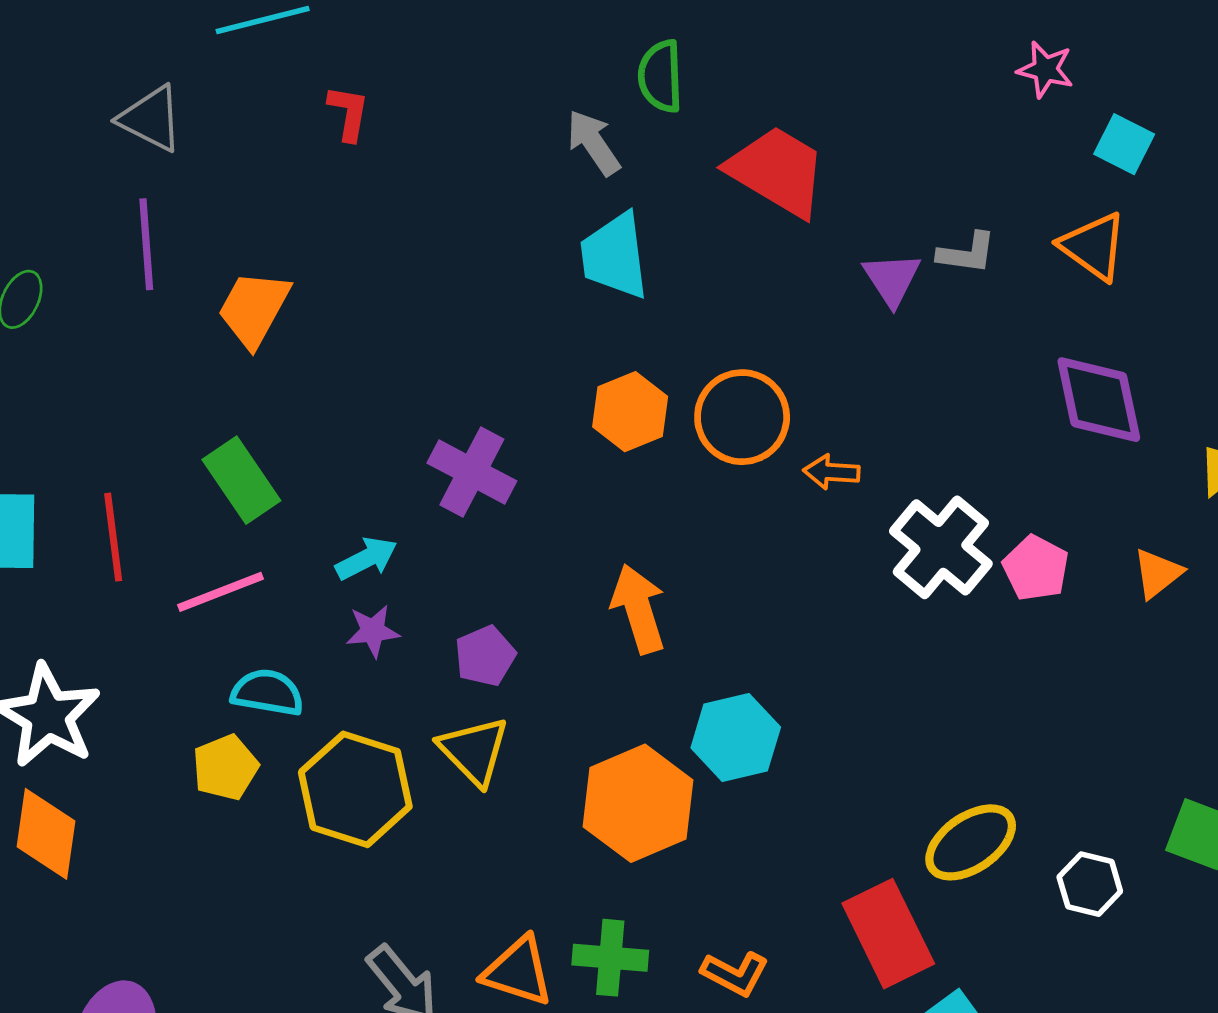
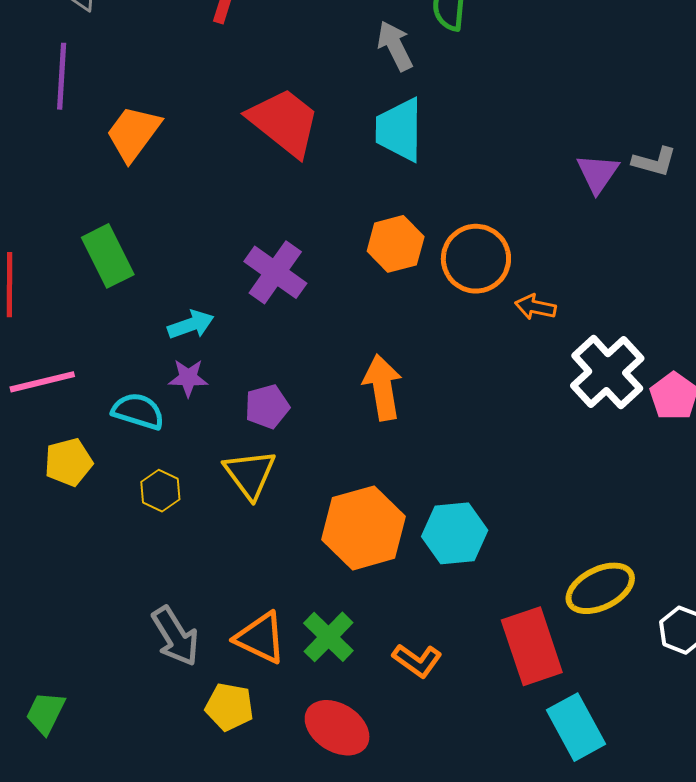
red trapezoid: (777, 171) -> (284, 122), moved
pink line: (221, 592) -> (42, 382), moved
cyan semicircle: (267, 693) -> (138, 411), moved
cyan hexagon: (736, 737) -> (455, 533), moved
yellow hexagon: (355, 789) -> (160, 491), size x0.5
green cross: (610, 958) -> (328, 637), turned 32

